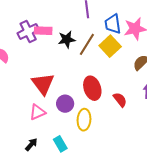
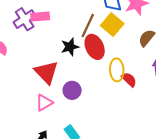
black star: (67, 39) -> (70, 47), moved
red ellipse: (92, 88) -> (95, 47), moved
yellow ellipse: (84, 120) -> (117, 70), moved

